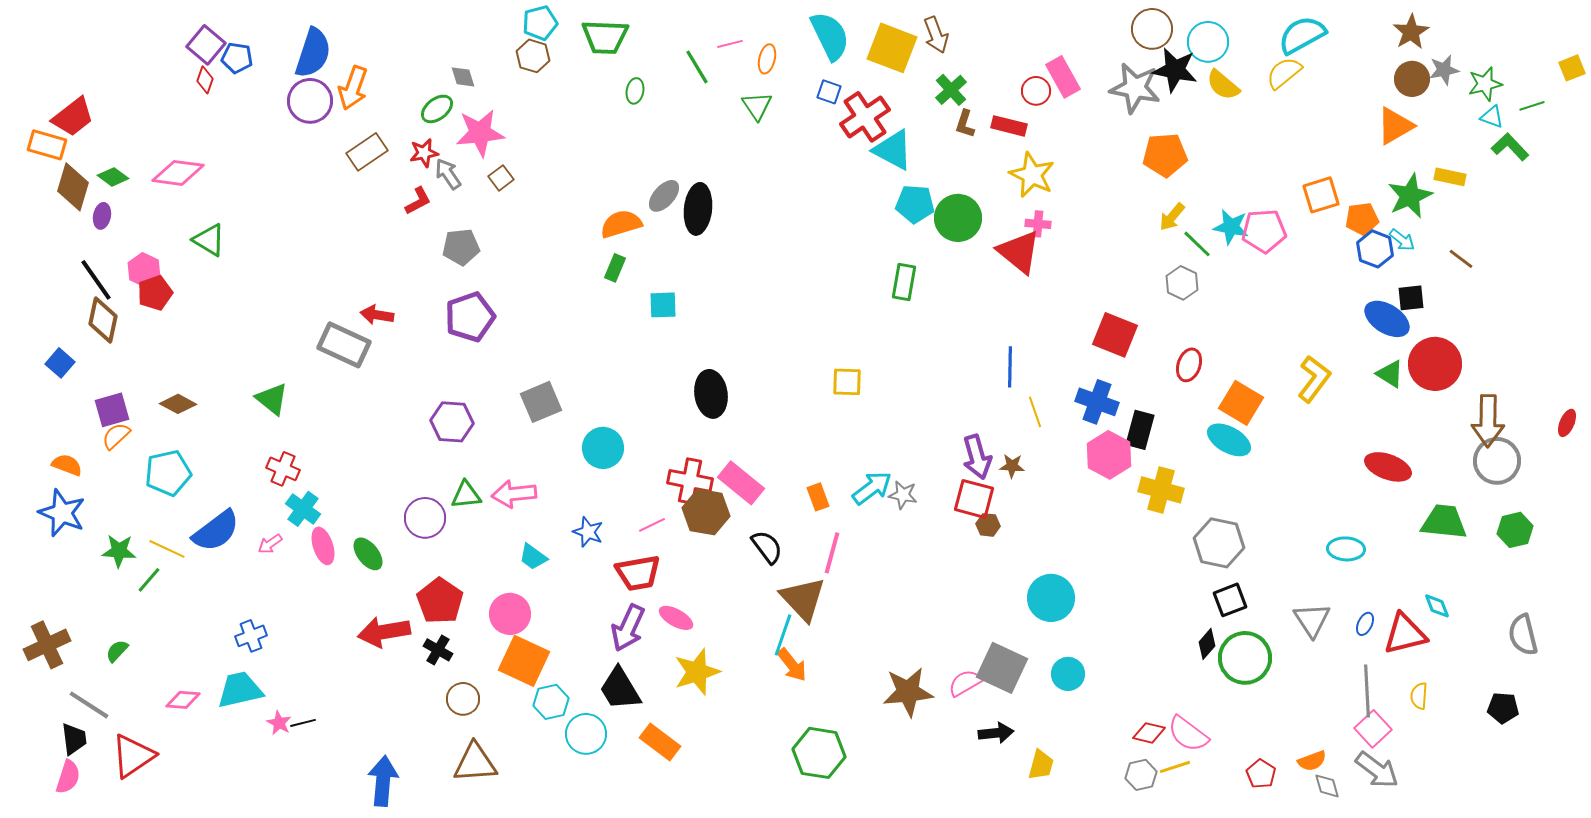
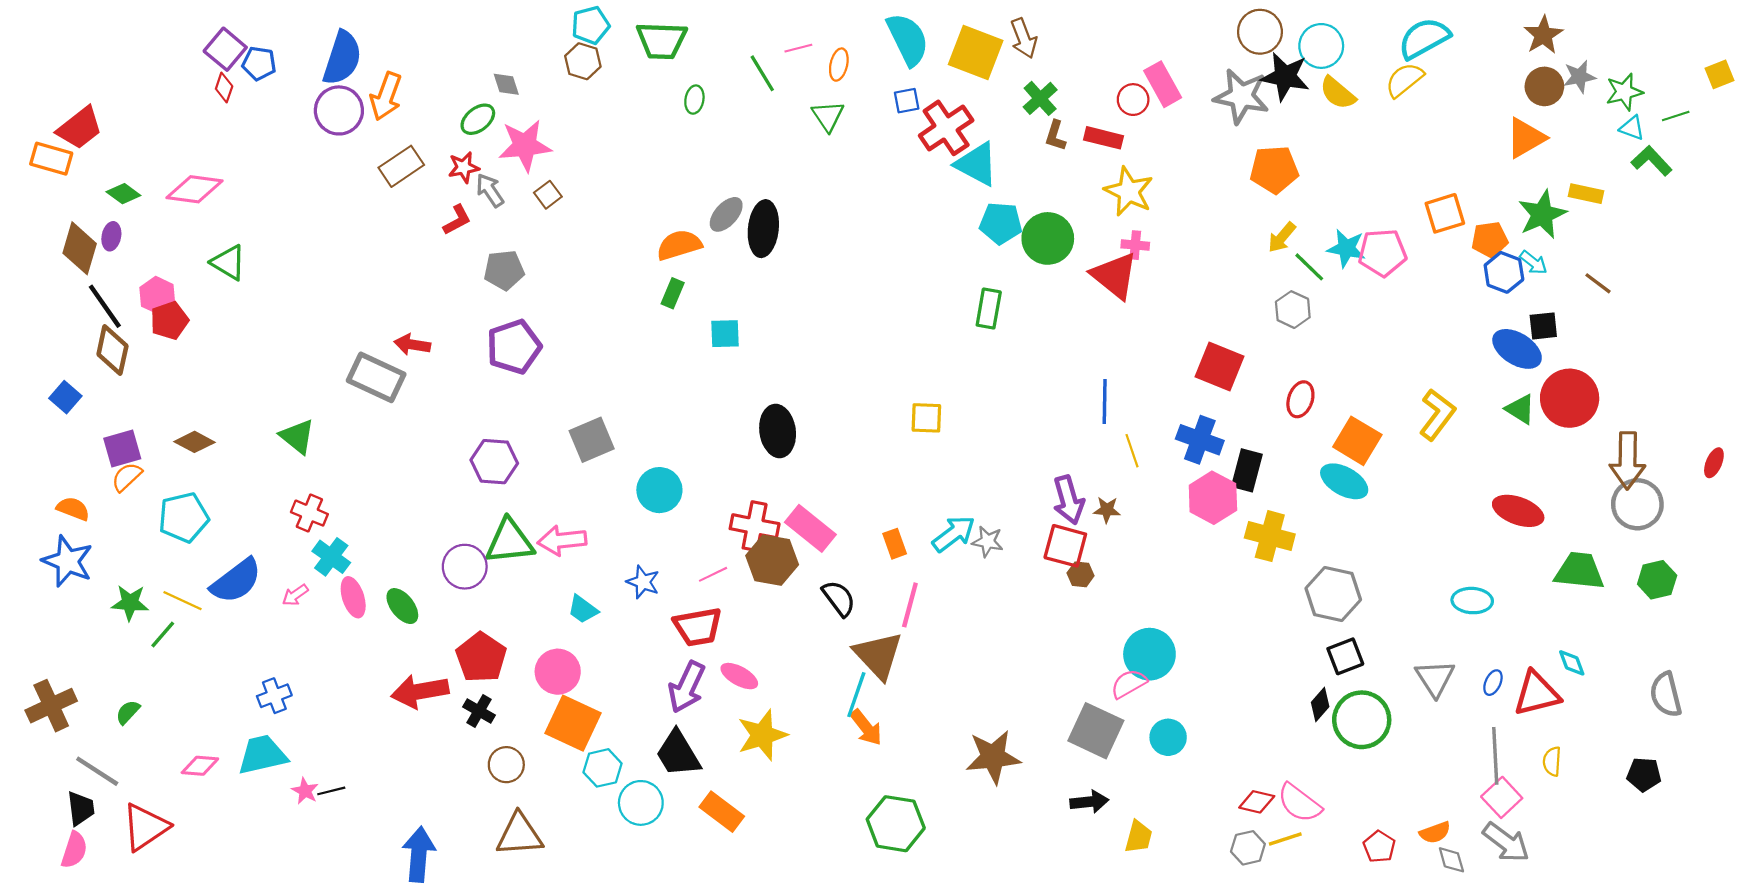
blue square: (829, 92) -> (907, 101), turned -30
brown diamond: (73, 187) -> (80, 248), moved
green triangle: (466, 495) -> (510, 541), size x1.5
pink semicircle: (965, 683) -> (1129, 684), moved

